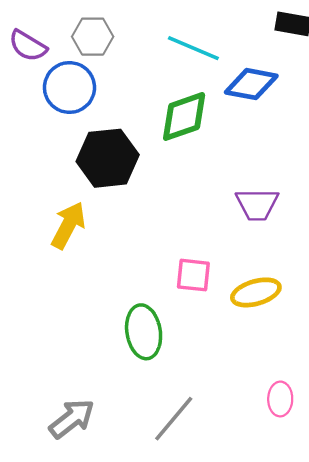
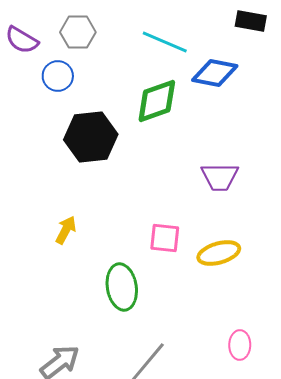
blue circle: (69, 88) -> (58, 76), size x0.7
yellow arrow: (68, 225) -> (66, 230), moved, size x0.7

